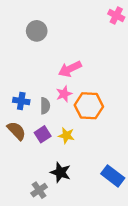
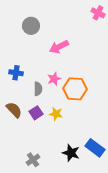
pink arrow: (70, 69) -> (59, 47), moved
blue cross: (21, 101) -> (16, 73), moved
black star: (60, 172) -> (71, 153), moved

